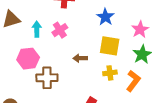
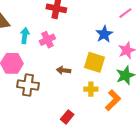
blue star: (105, 17) -> (104, 34), moved

